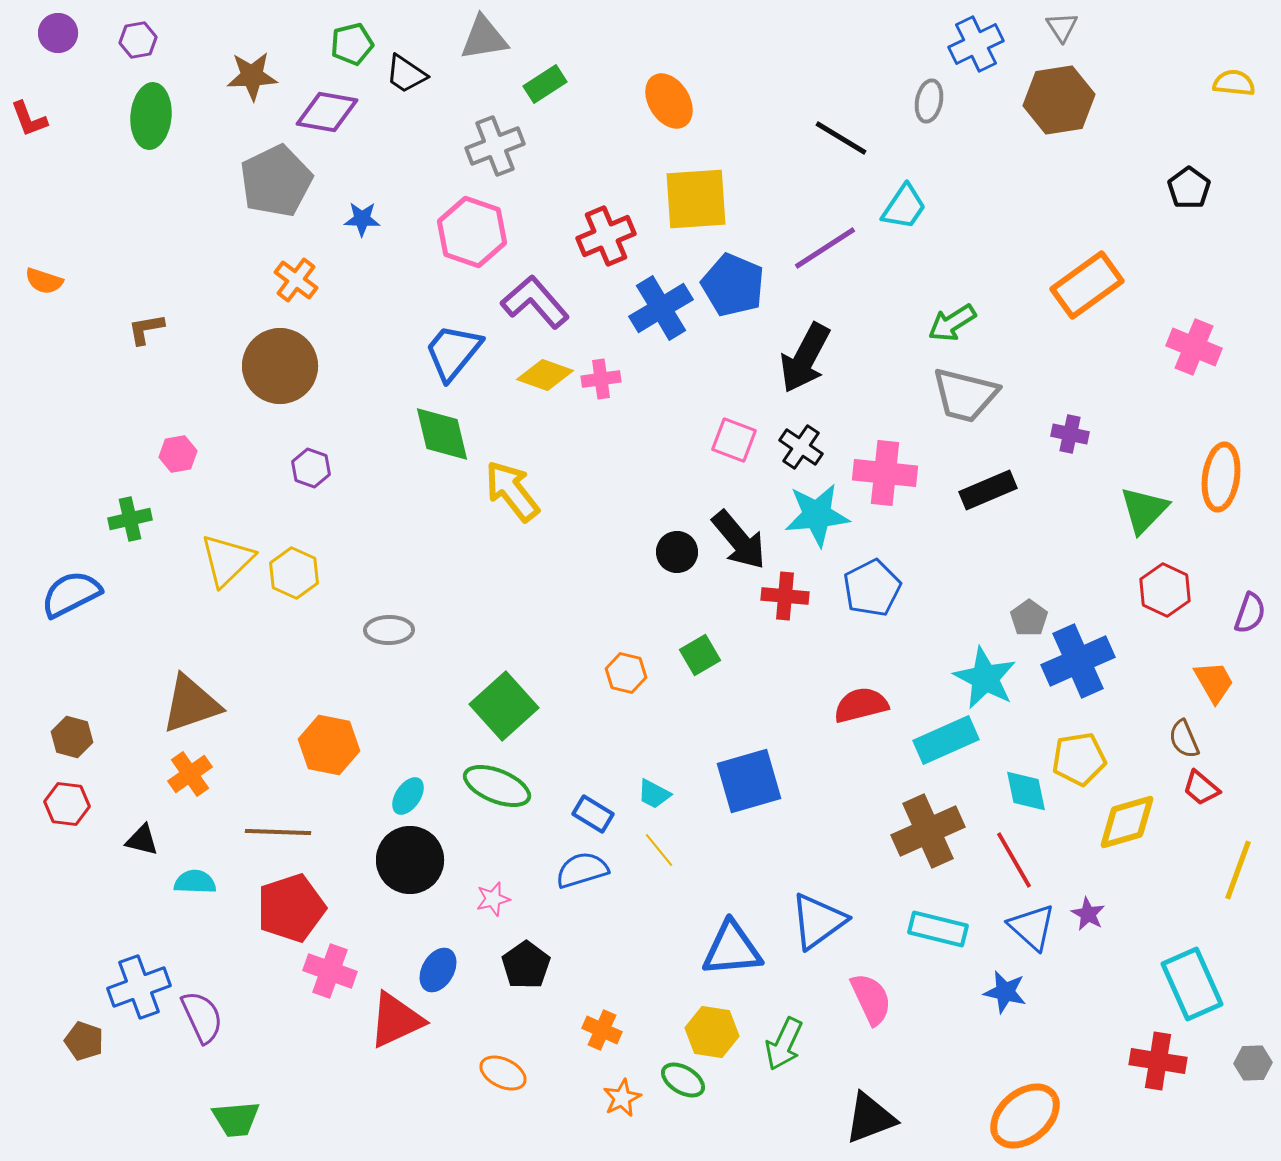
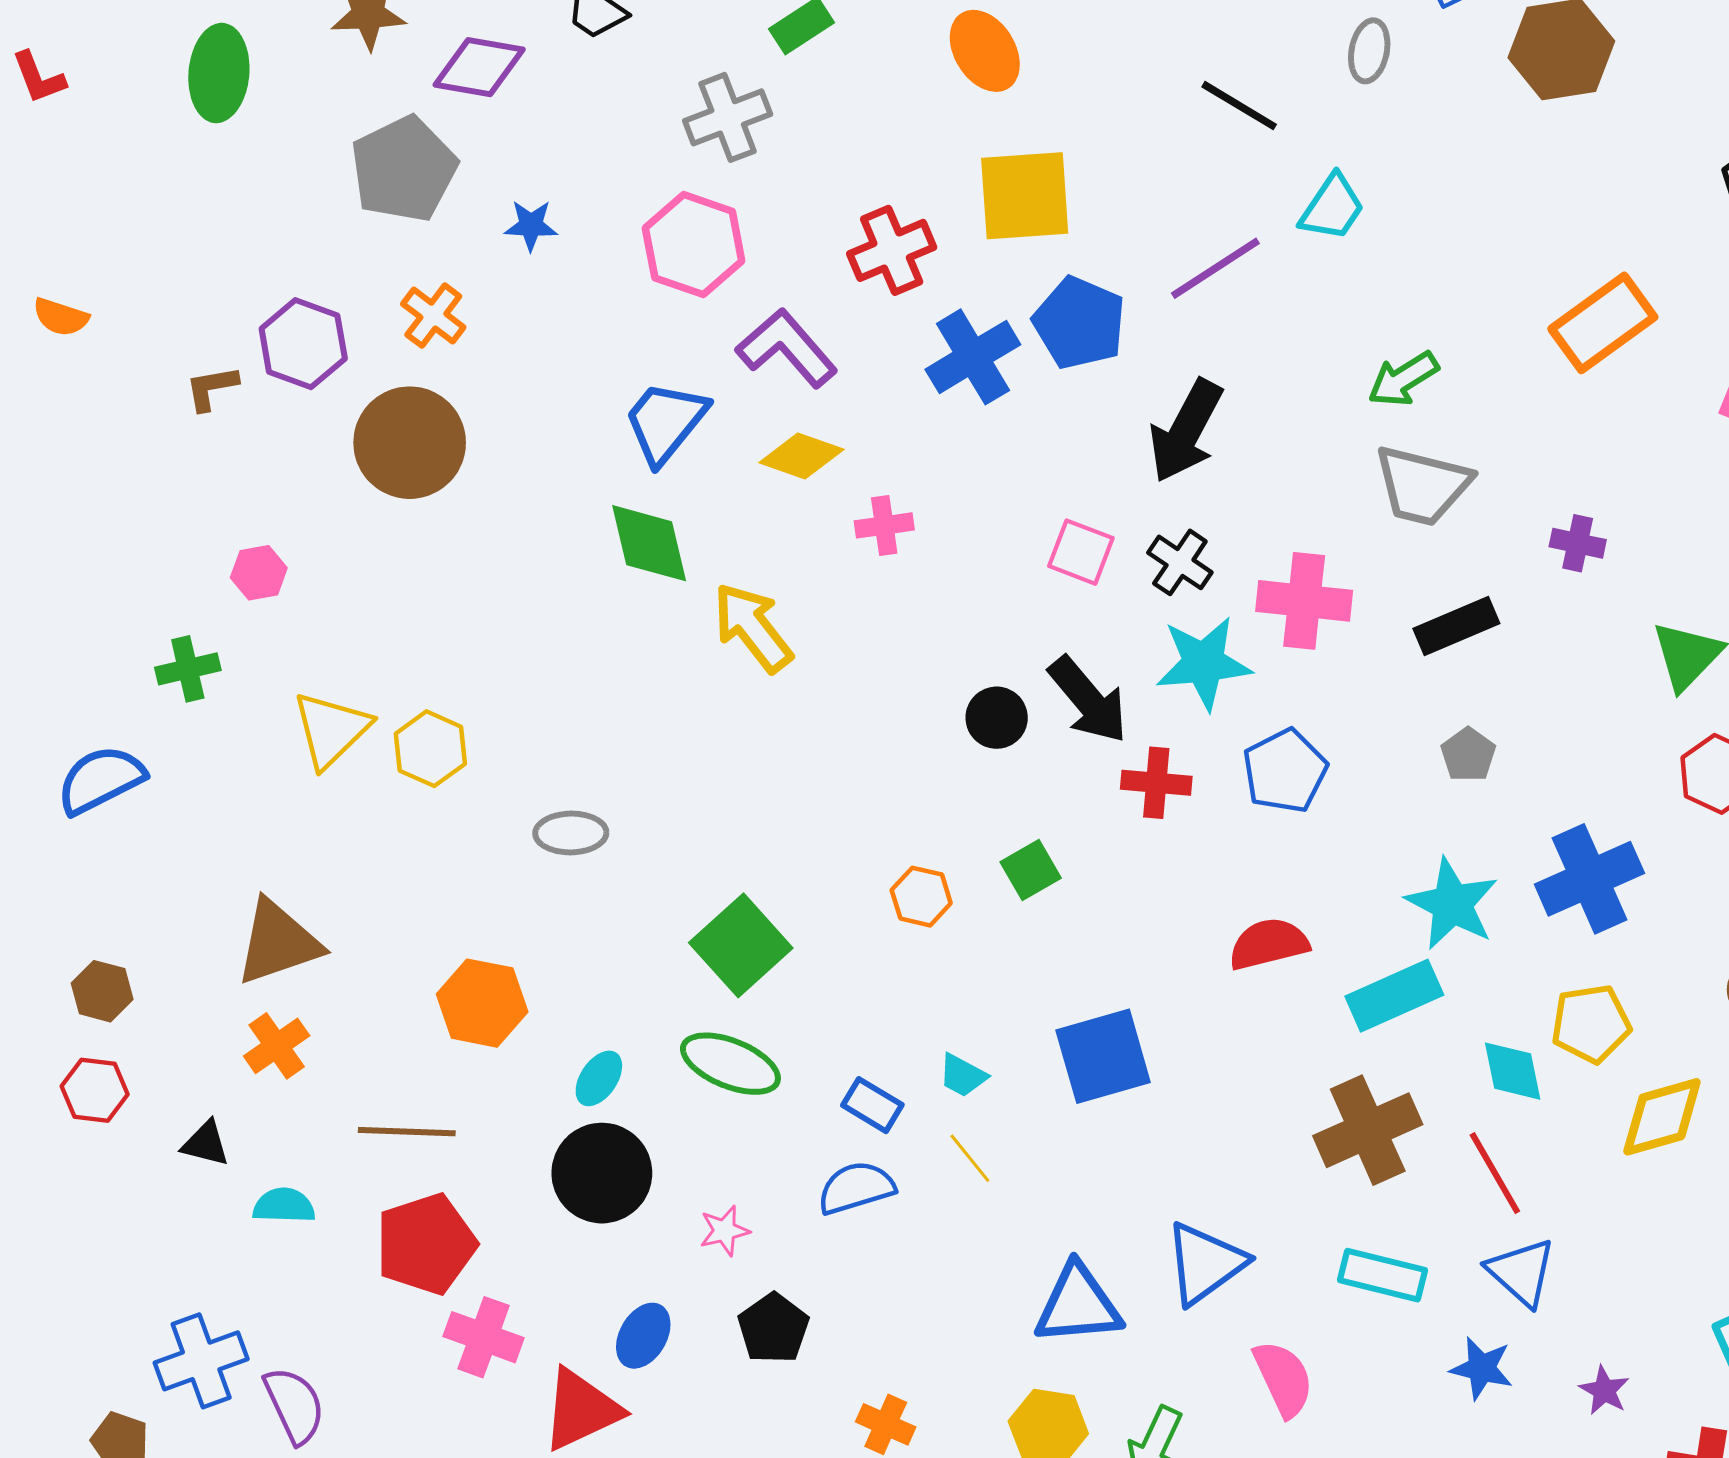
pink cross: (601, 379) -> (884, 525), moved
purple hexagon: (311, 468) -> (303, 344), moved, size x1.5
gray pentagon: (1029, 618) -> (1468, 755), moved
purple star: (1088, 914) -> (1604, 1390), moved

